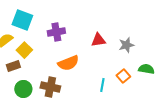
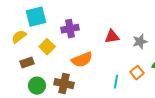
cyan square: (22, 20) -> (36, 17), turned -35
yellow square: (24, 50) -> (47, 47), moved

